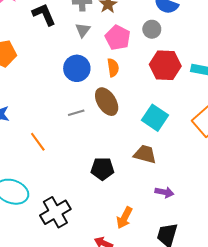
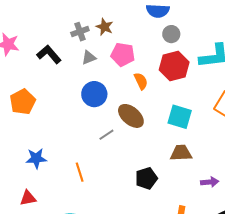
gray circle: (152, 29) -> (171, 34), moved
gray triangle: (83, 30) -> (89, 58), turned 49
orange semicircle: (113, 68) -> (141, 81), moved
orange line: (38, 142) -> (80, 172), turned 36

